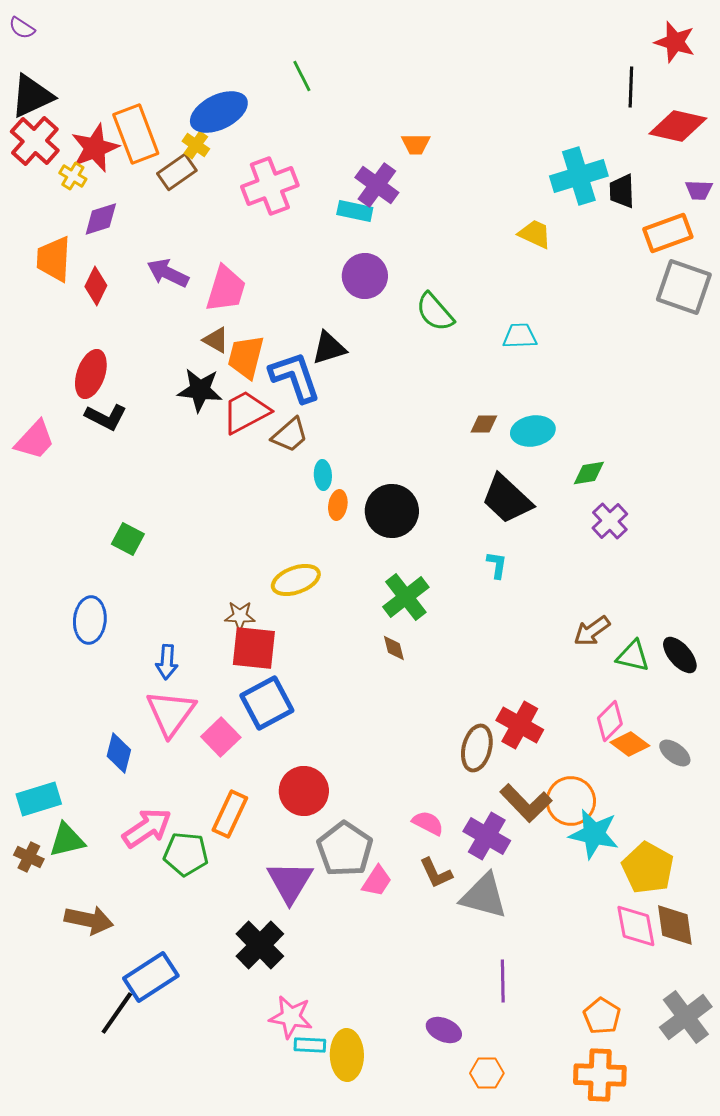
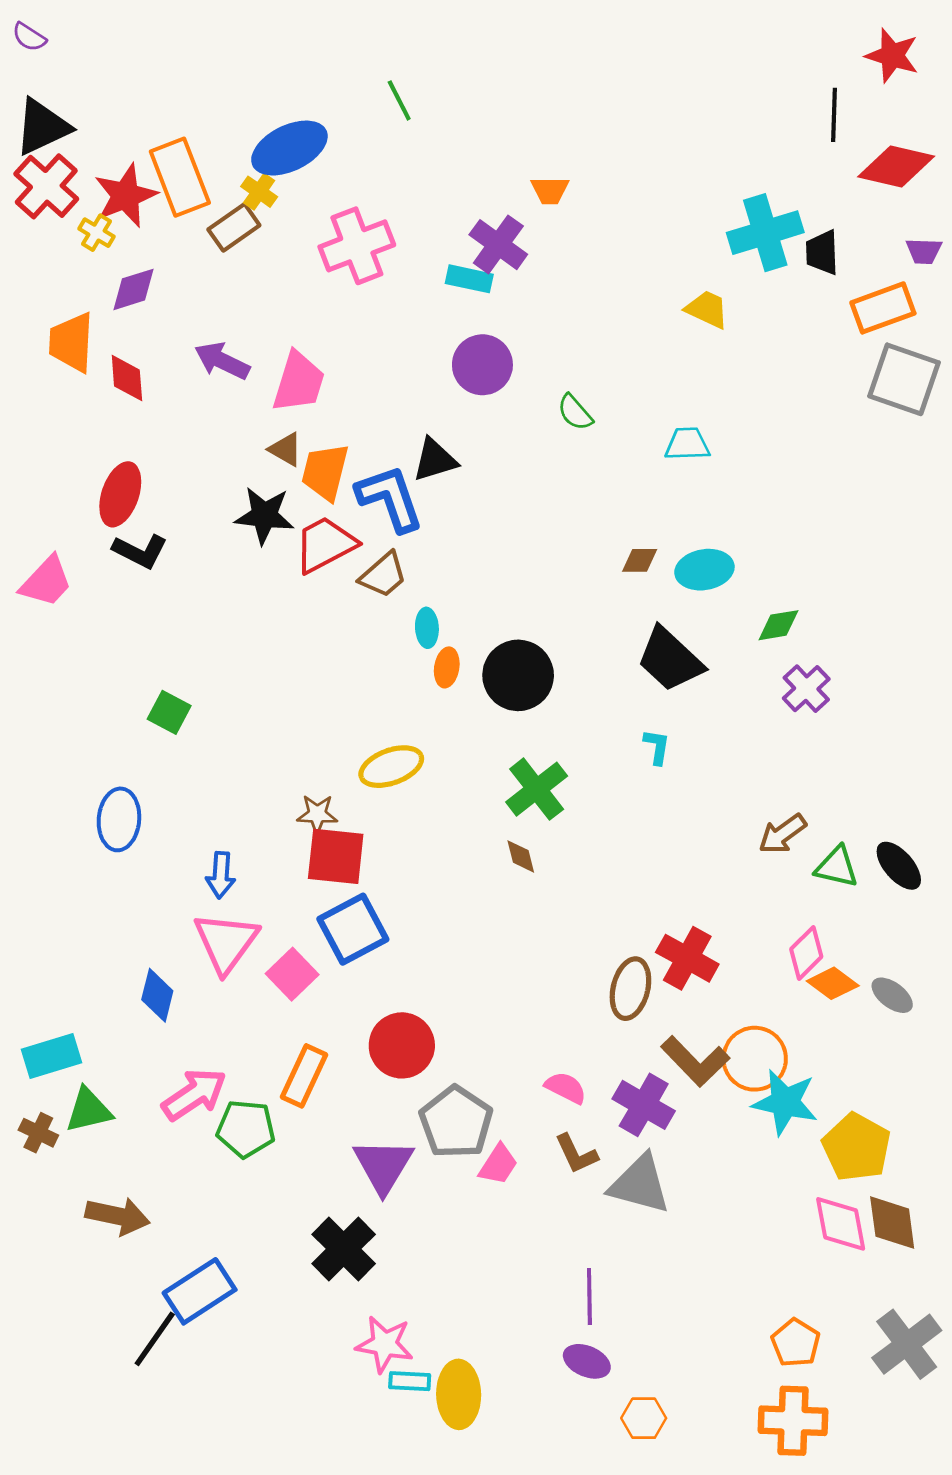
red diamond: (96, 286) -> (127, 378), turned -30
green semicircle: (435, 312) -> (575, 412), size x0.7
purple line: (503, 981) -> (589, 1297), moved

